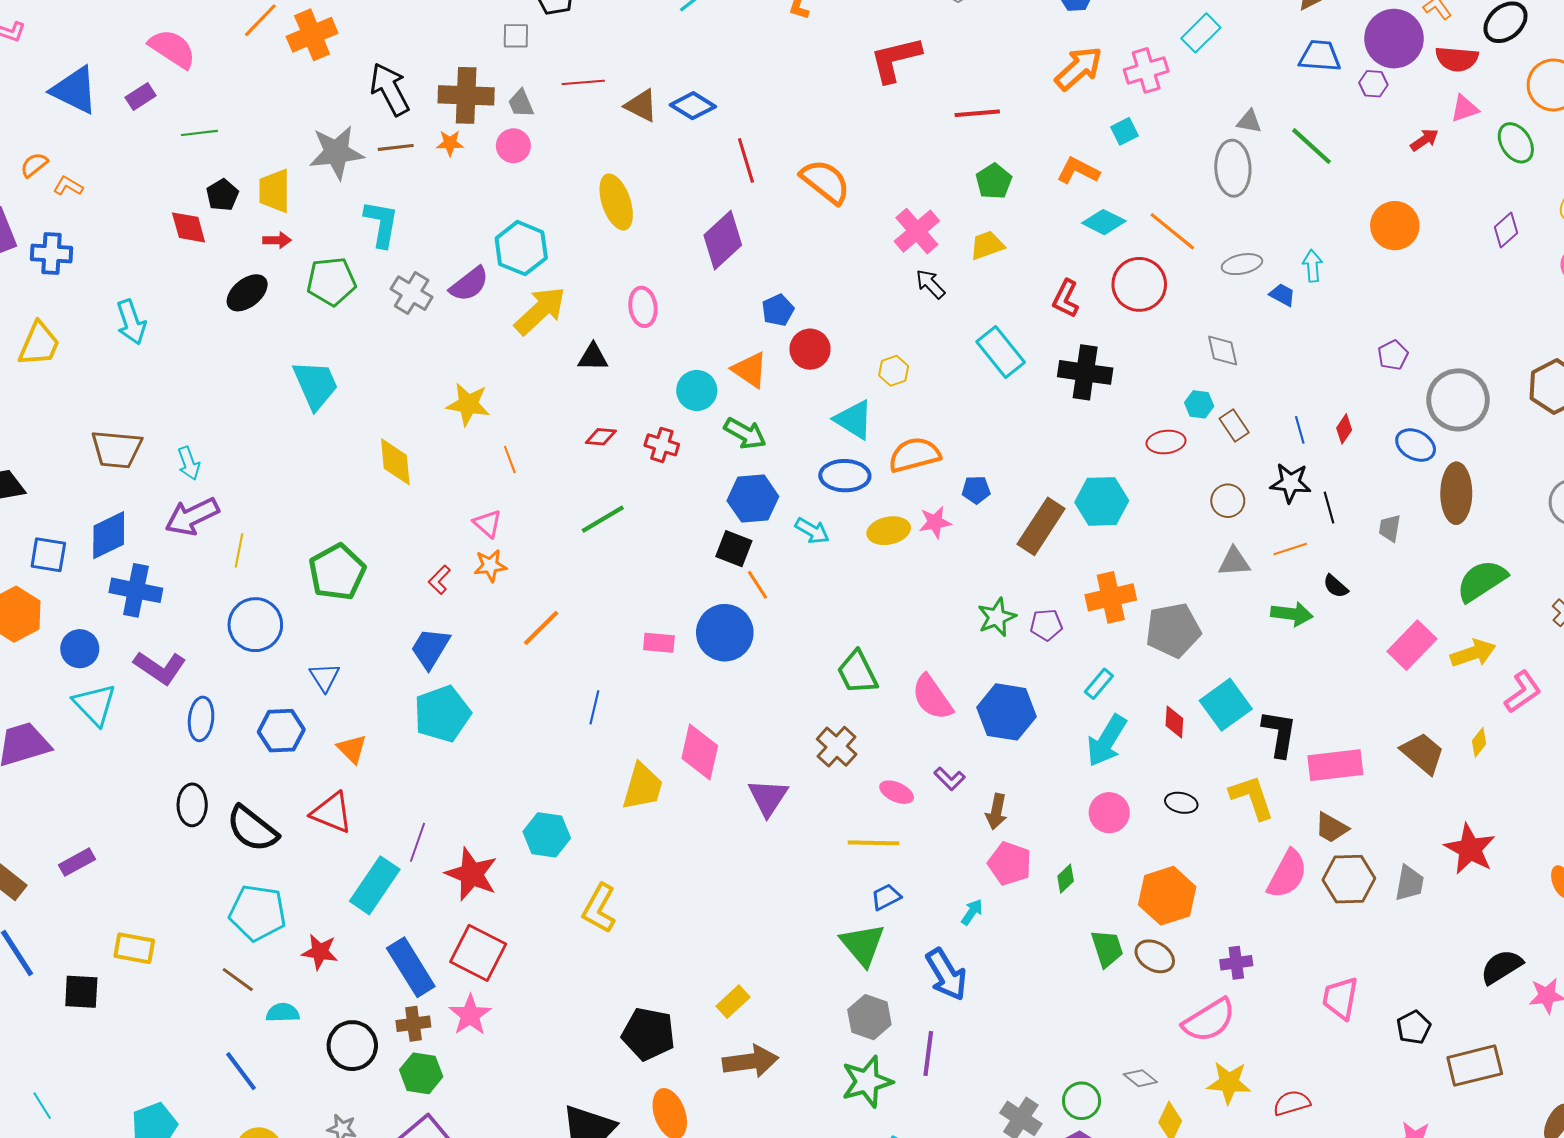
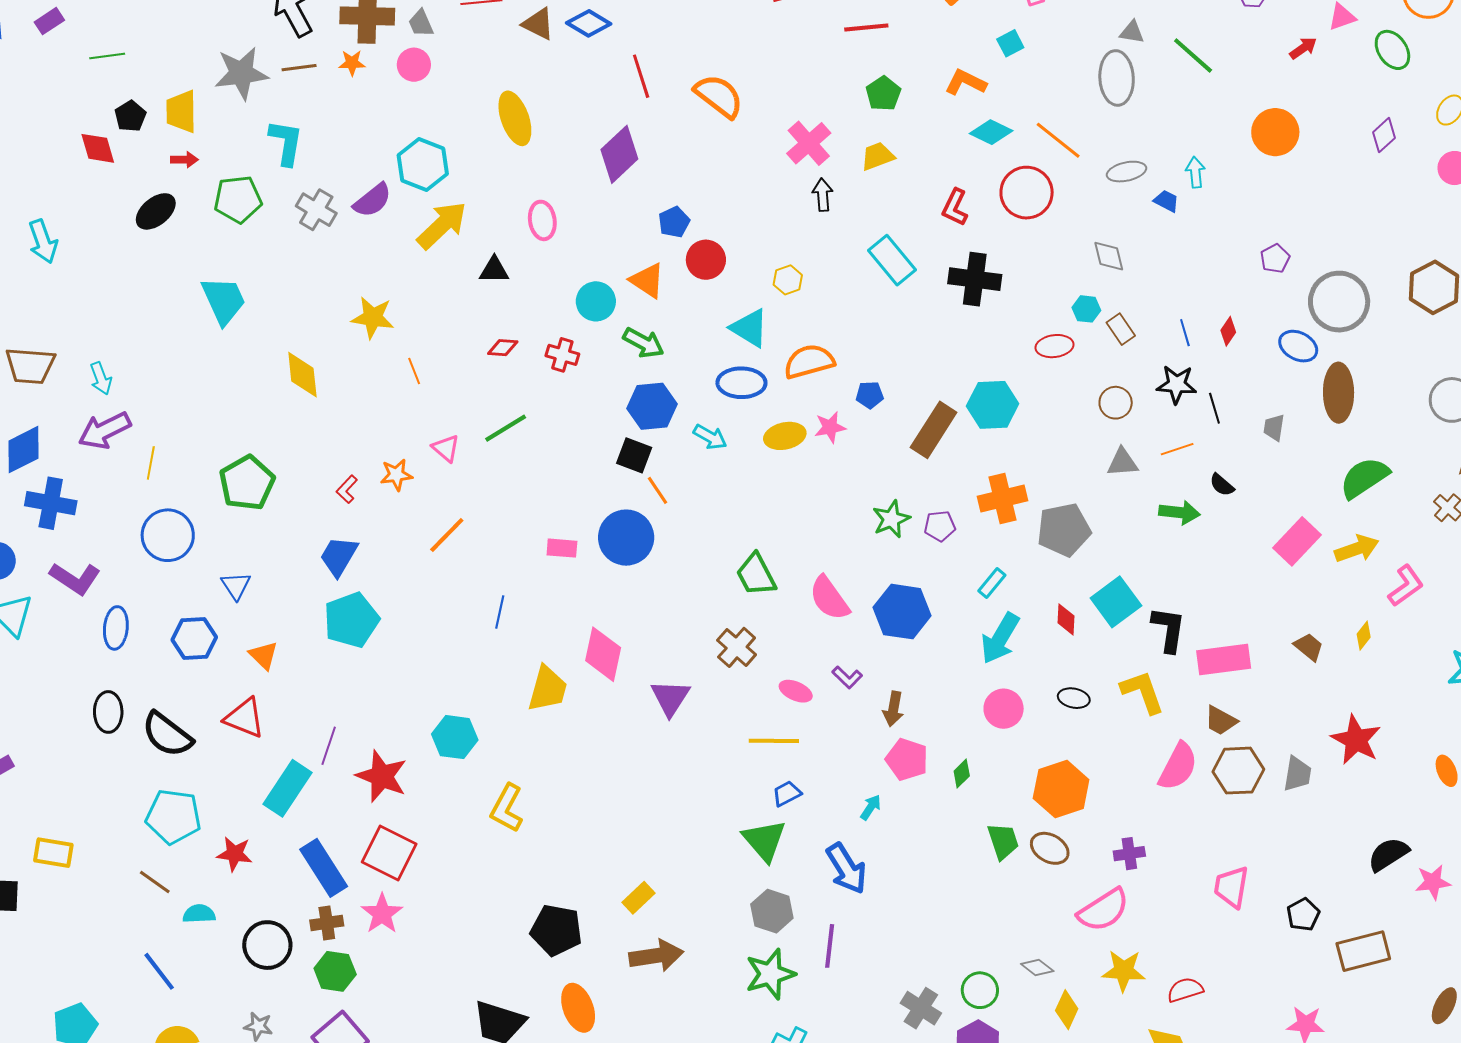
black arrow: (930, 284) -> (823, 195), turned 40
pink triangle: (488, 524) -> (446, 448), moved
brown trapezoid: (1423, 753) -> (1309, 647), size x0.7

